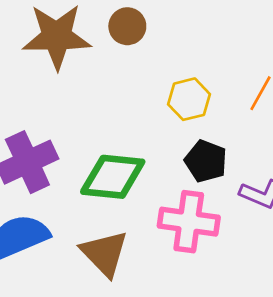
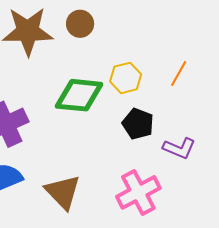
green diamond: (113, 177) -> (79, 95), moved
pink cross: (189, 222) -> (138, 192), moved, turned -36

